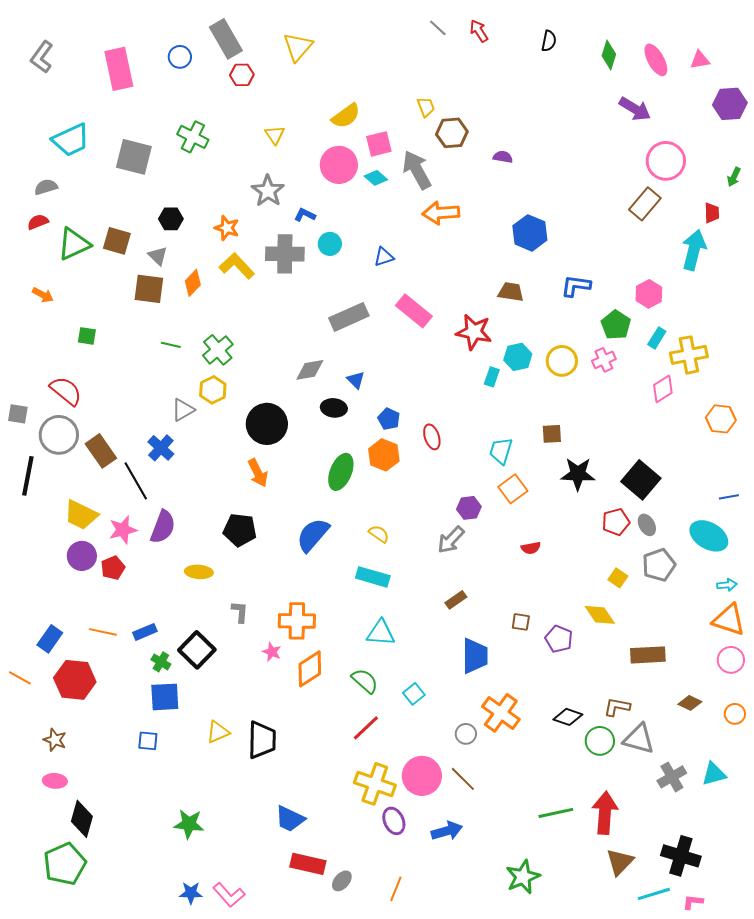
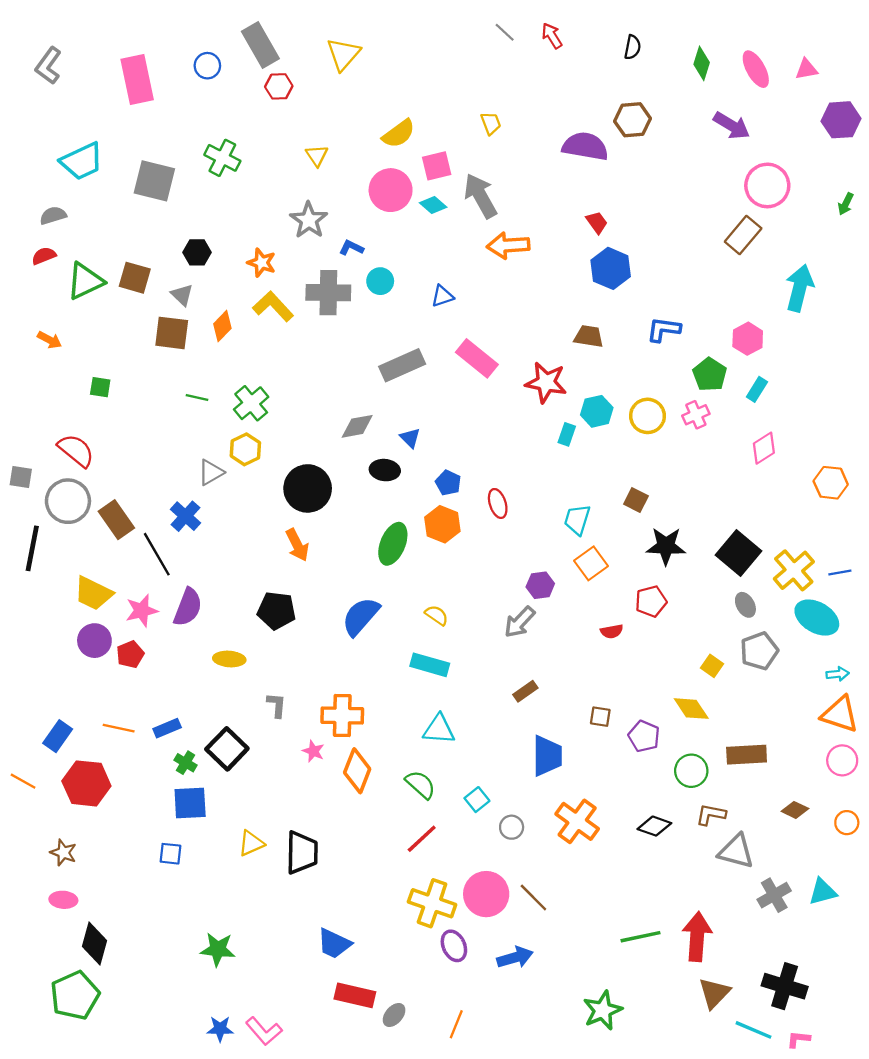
brown hexagon: (452, 133) -> (632, 120), moved
purple semicircle: (503, 157) -> (585, 146), moved, size x2.0
red trapezoid: (712, 213) -> (597, 222), moved, turned -35
yellow cross: (689, 355) -> (794, 570), moved, turned -30
brown square: (552, 434) -> (636, 500), turned 30
red pentagon: (616, 522) -> (651, 601), moved
orange diamond: (310, 669) -> (357, 771), turned -36
gray circle: (466, 734) -> (512, 827), moved
green circle: (600, 741) -> (691, 771), moved
cyan line: (654, 894) -> (753, 1030), turned 40

